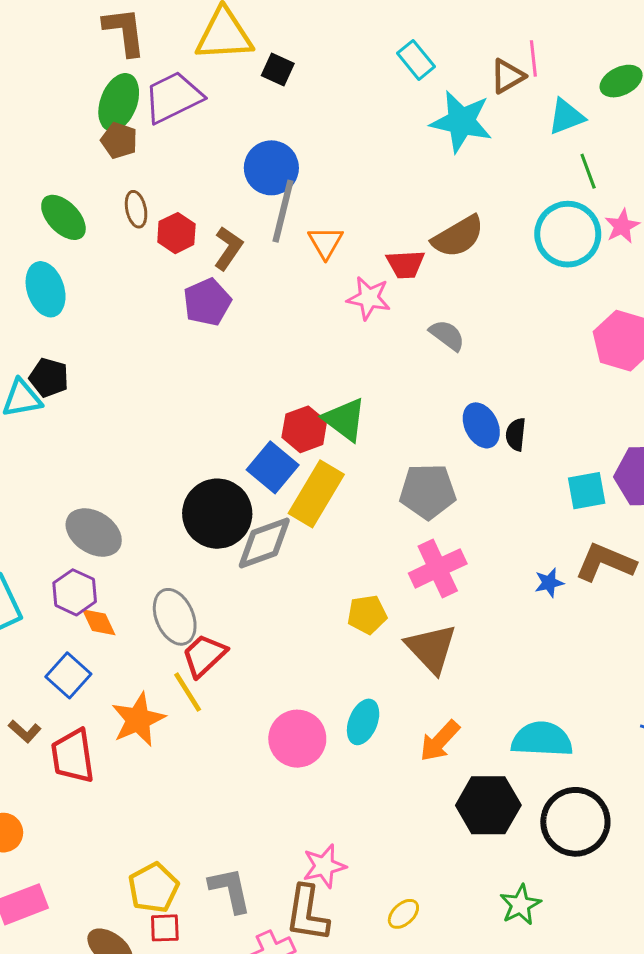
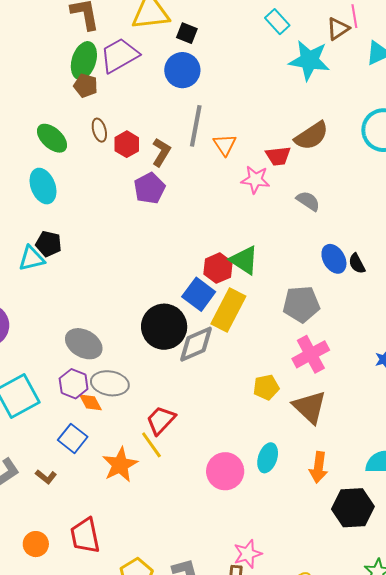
blue circle: (271, 168) -> (182, 70), moved
black semicircle: (516, 434) -> (357, 263), turned -30
gray ellipse: (175, 617) -> (110, 383), moved, turned -54
orange arrow: (440, 741) -> (319, 467), turned -32
red trapezoid: (73, 756) -> (85, 536), moved

